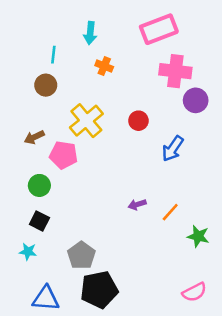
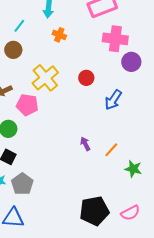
cyan line: (53, 55) -> (19, 26), turned 32
purple arrow: (137, 205) -> (85, 144), turned 80
gray pentagon: (81, 255) -> (22, 184), moved
black pentagon: (99, 290) -> (94, 211), moved

